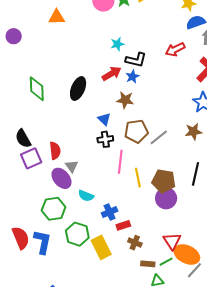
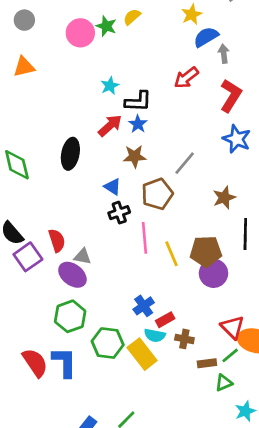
brown star: (193, 132) -> (224, 198), moved
gray line: (159, 137) -> (185, 163), moved
gray triangle: (72, 166) -> (83, 256), turned -32
cyan semicircle: (86, 196) -> (155, 335), moved

